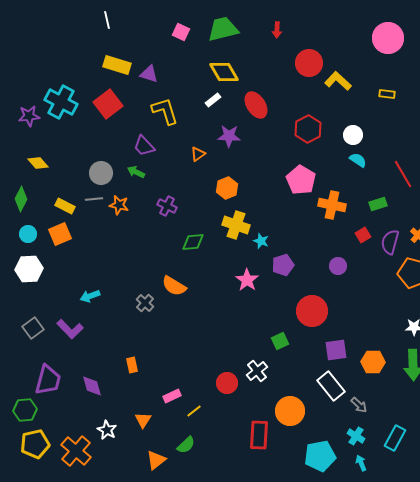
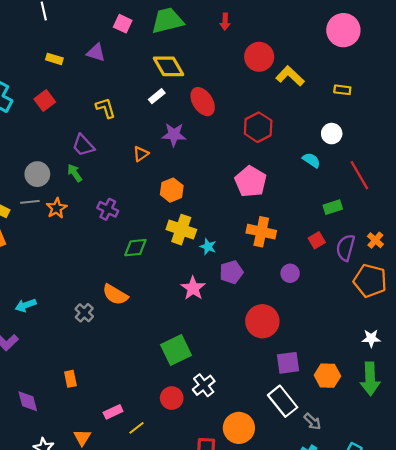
yellow rectangle: (117, 65) -> (54, 59), size x0.6
purple triangle: (149, 74) -> (96, 53), moved
red square: (108, 104) -> (45, 101), size x0.7
yellow L-shape: (165, 111) -> (106, 108), size x0.7
white circle: (353, 135) -> (332, 134), moved
green arrow: (136, 172) -> (75, 173), turned 30
orange star: (119, 205) -> (57, 208), turned 30
orange cross: (332, 205) -> (261, 232), moved
green square: (280, 341) -> (176, 350), moved, size x1.6

